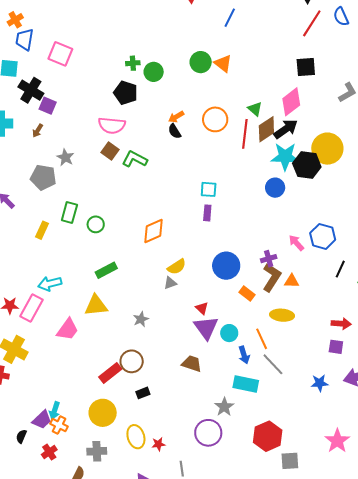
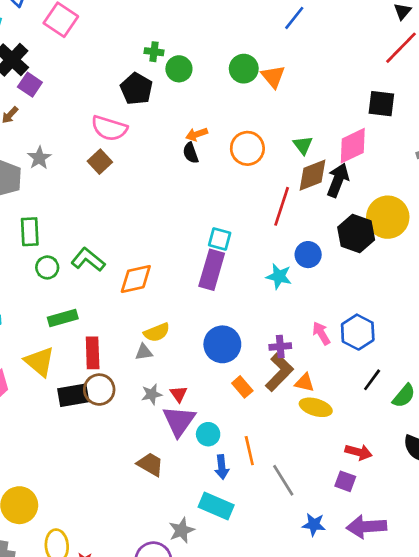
black arrow: (286, 129) -> (338, 180), turned -45
red line: (245, 134) -> (282, 206), moved
cyan star: (285, 157) -> (279, 276), moved, size x0.7
green L-shape: (135, 159) -> (88, 260), moved
green rectangle: (69, 213) -> (30, 232), turned -30
purple rectangle: (207, 213) -> (212, 270), size x1.8
green circle: (96, 224) -> (47, 267), moved
yellow triangle: (96, 305) -> (40, 362), turned 35
yellow ellipse: (282, 315) -> (316, 407), moved
gray star: (141, 319) -> (152, 394), moved
brown circle: (132, 361) -> (99, 390), moved
gray line: (273, 364) -> (283, 480), moved
red rectangle: (110, 373) -> (93, 353), moved, turned -65
black rectangle: (143, 393) -> (73, 395), moved, size x1.6

